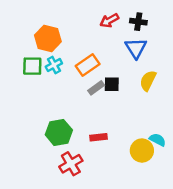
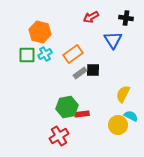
black cross: (138, 22) -> (126, 18), moved
yellow semicircle: (148, 81) -> (123, 94), moved
green hexagon: (59, 132) -> (67, 107), moved

